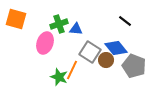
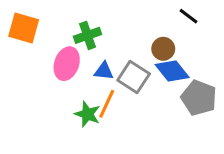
black line: (125, 21) -> (188, 16), moved
blue triangle: (76, 29) -> (104, 71), moved
brown circle: (106, 60) -> (163, 49), moved

